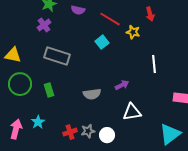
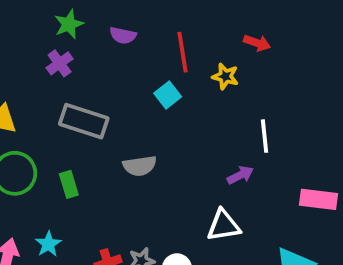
red arrow: (150, 14) -> (257, 43), turned -56
red line: (110, 19) -> (182, 52), turned 50
purple arrow: (122, 85) -> (240, 175), moved
gray semicircle: (92, 94) -> (140, 166), moved

